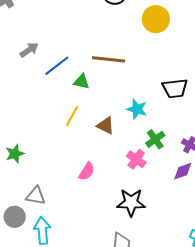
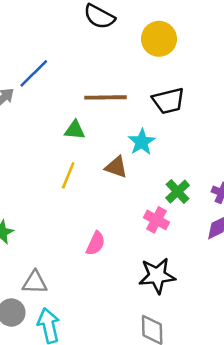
blue line: (57, 66) -> (34, 73), moved
black trapezoid: (175, 88) -> (168, 101), moved
cyan star: (137, 109) -> (142, 142), moved, turned 30
brown triangle: (106, 126) -> (116, 167), moved

